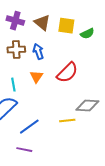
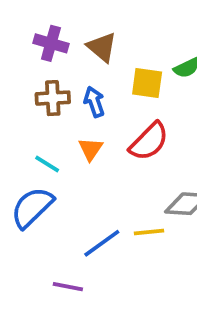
yellow square: (66, 26) -> (147, 83), moved
cyan line: (13, 85) -> (47, 164), turned -48
blue line: (29, 127) -> (102, 243), moved

